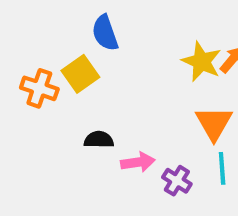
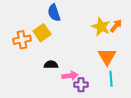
orange cross: (39, 88) -> (22, 40), turned -30
purple cross: (177, 181) -> (81, 85), moved, turned -32

